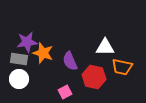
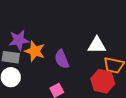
red hexagon: (94, 77) -> (103, 81), moved

